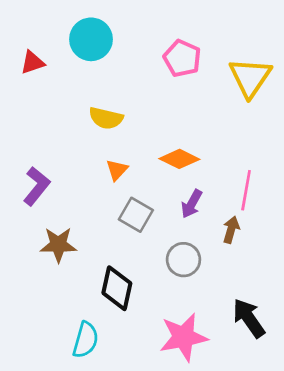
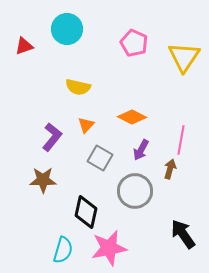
purple L-shape: (37, 186) -> (52, 137), moved
gray circle: (183, 260) -> (135, 191), size x1.4
pink star: (183, 337) -> (109, 248), moved

